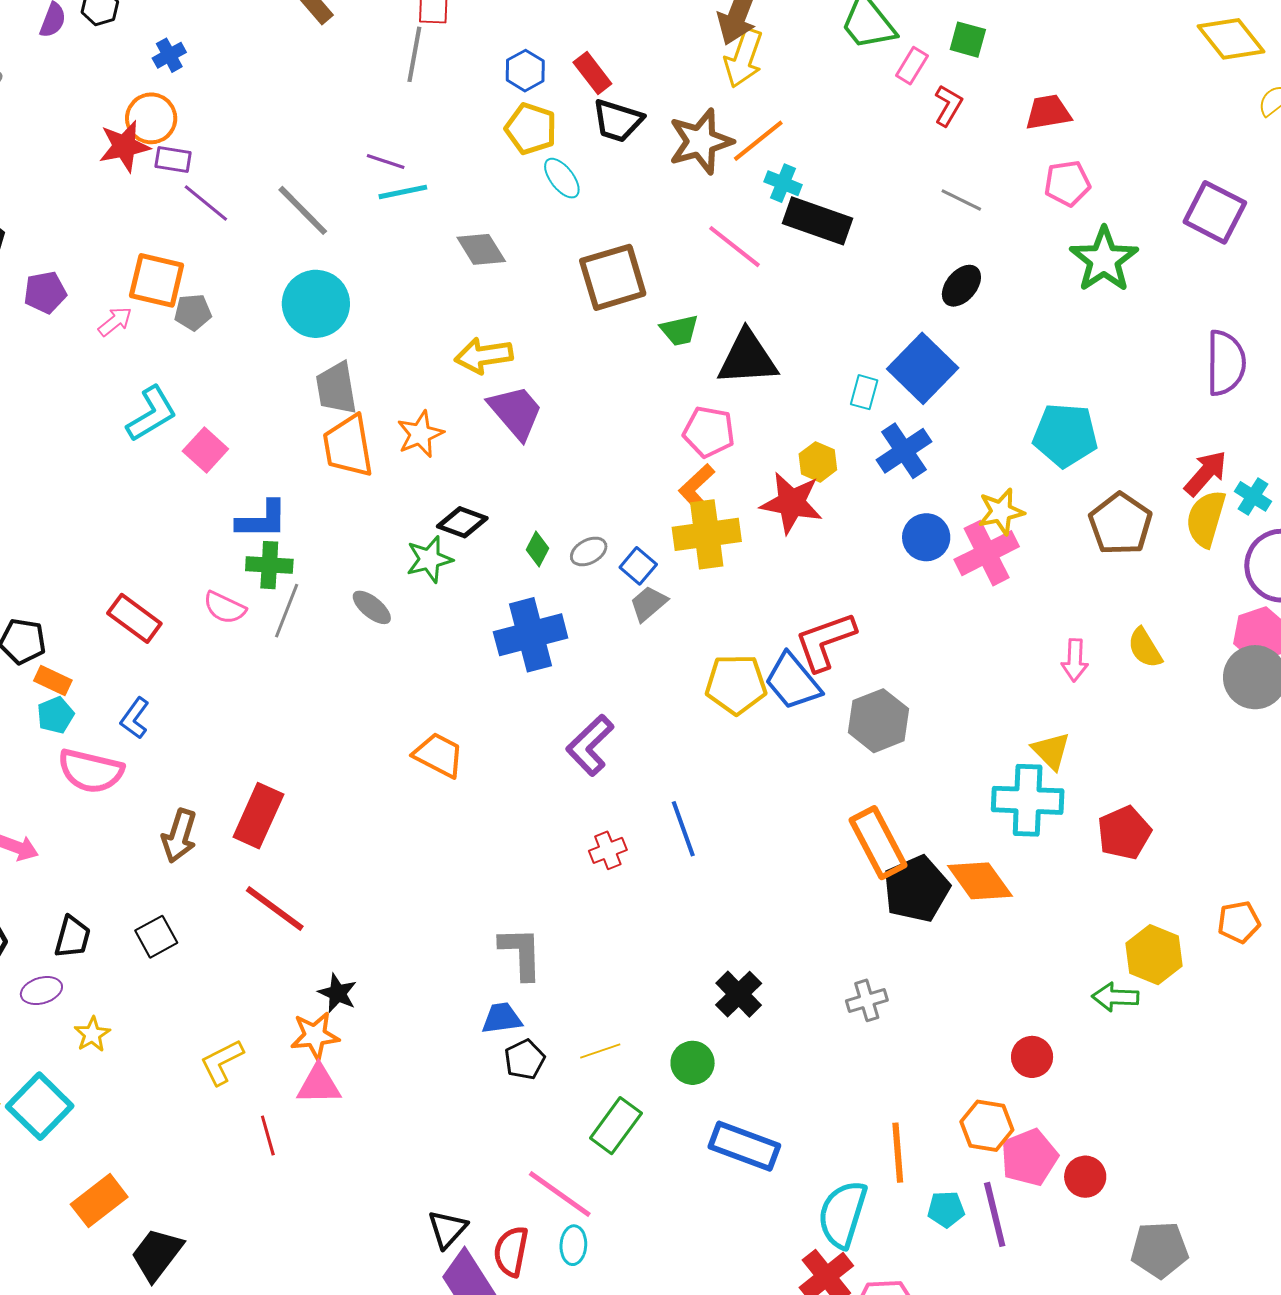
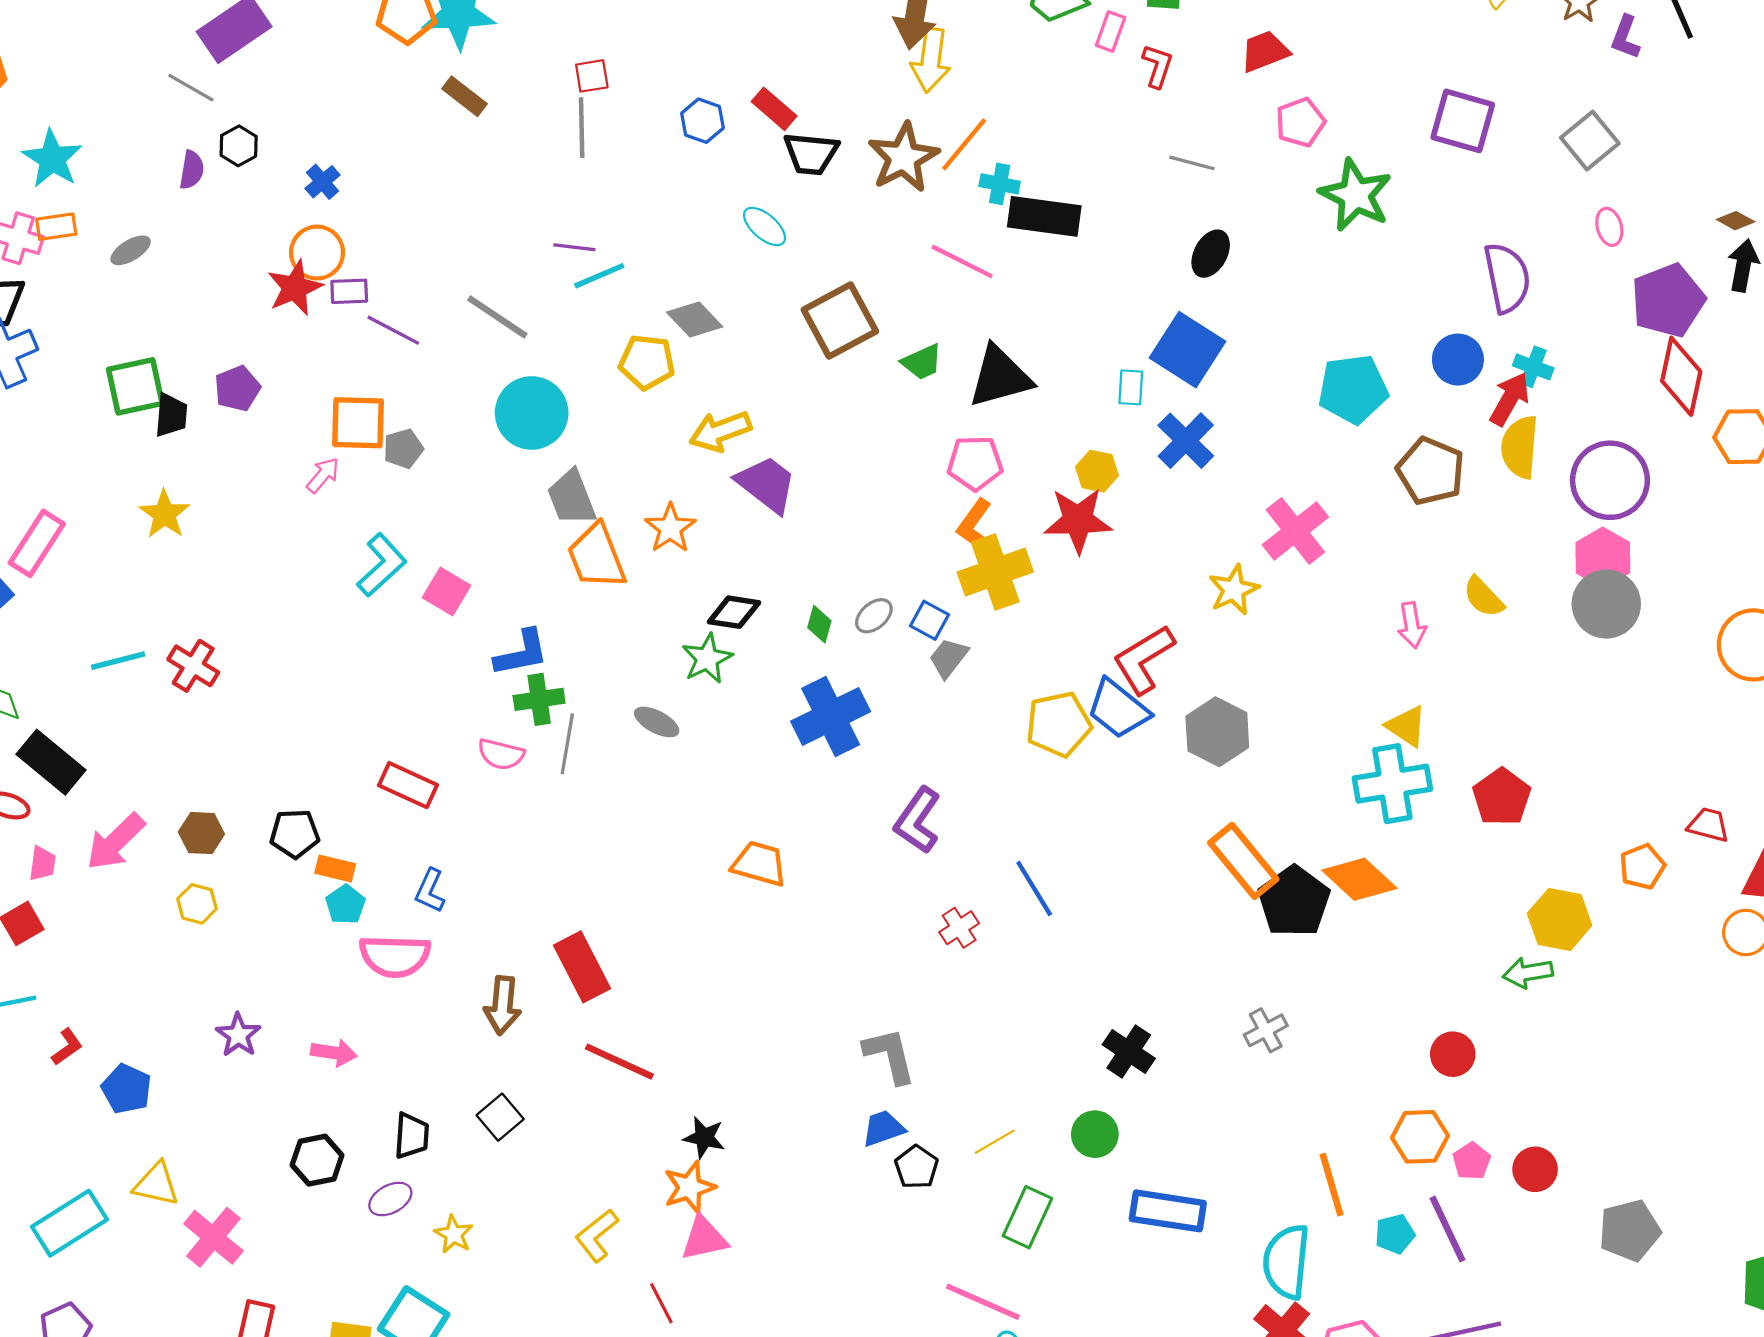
yellow pentagon: (531, 129) -> (647, 362), moved
purple pentagon: (45, 292) -> (237, 389), moved
cyan cross: (1253, 496) -> (1533, 367), moved
yellow star: (1001, 512) -> (1234, 590), moved
blue circle: (926, 537) -> (1458, 360), moved
red rectangle: (258, 816) -> (582, 967), turned -40
pink pentagon: (1029, 1157) -> (1472, 1161), size x0.6

